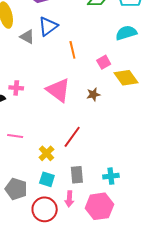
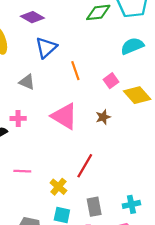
gray triangle: (27, 37) -> (27, 82), moved

